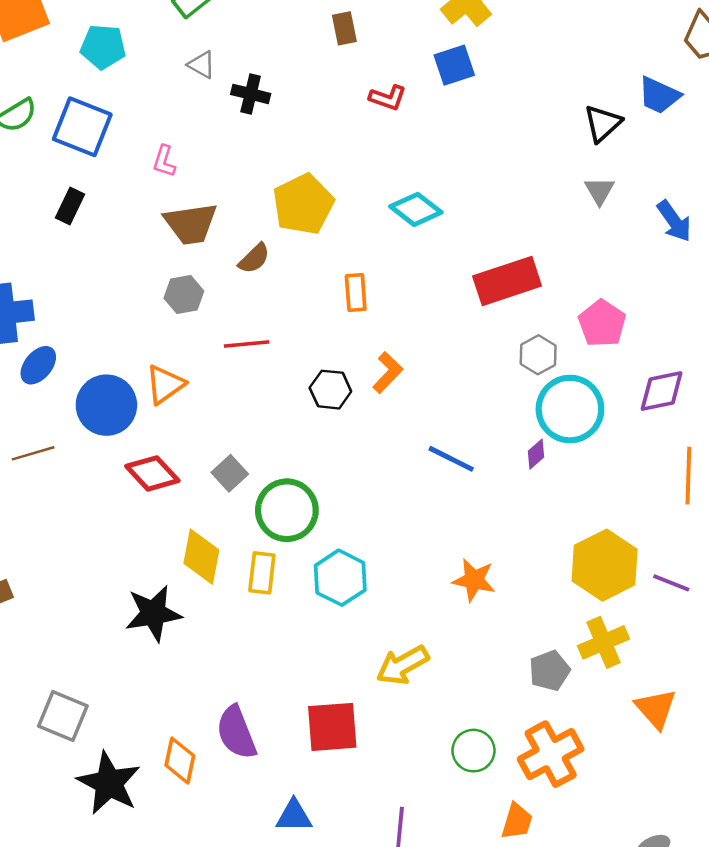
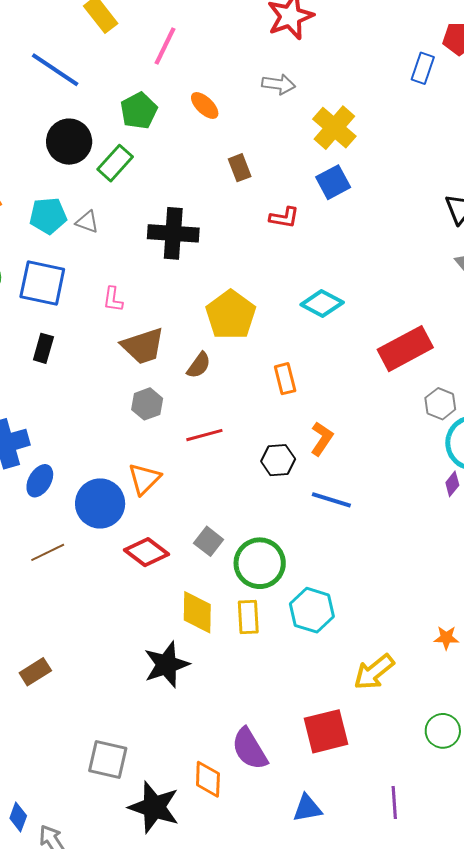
gray triangle: (202, 65) -> (87, 222), moved
black cross: (251, 94) -> (173, 233), size x1.6
blue line: (451, 459) -> (331, 500), moved
orange star: (474, 580) -> (446, 638), moved, size x0.7

